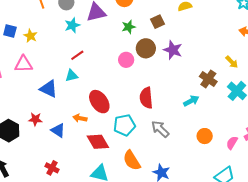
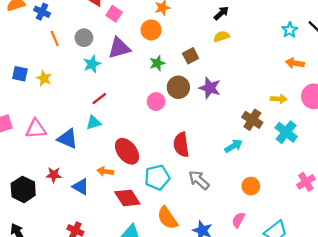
yellow arrow: (232, 62) -> (279, 99), turned -40
pink triangle: (24, 64) -> (36, 129), moved
pink semicircle: (232, 143) -> (238, 220), moved

